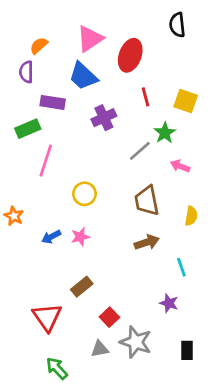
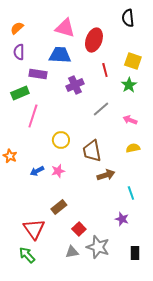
pink triangle: (90, 39) -> (65, 28), turned 50
orange semicircle: (39, 46) -> (17, 28), moved
blue trapezoid: (83, 76) -> (60, 55), turned 140
yellow square: (186, 101) -> (133, 61), moved
green star: (165, 133) -> (129, 85), moved
brown trapezoid: (147, 201) -> (92, 151), moved
yellow semicircle: (191, 216) -> (133, 148), moved, turned -112
green arrow: (57, 368) -> (27, 255), moved

